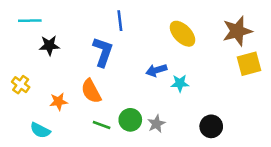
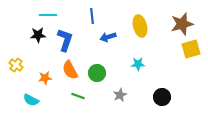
cyan line: (30, 21) -> (48, 15), moved
yellow ellipse: (182, 34) -> (140, 26), turned 30
blue L-shape: (103, 52) -> (65, 40), moved
blue arrow: (156, 70) -> (108, 37), moved
green circle: (130, 120) -> (97, 73), moved

